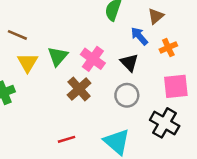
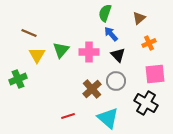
blue arrow: (139, 36) -> (111, 34), moved
pink cross: (93, 59) -> (89, 52), turned -36
brown cross: (79, 89) -> (92, 89), moved

